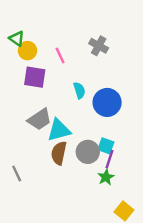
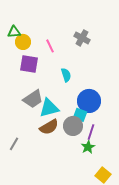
green triangle: (17, 39) -> (14, 32), turned -40
blue circle: (107, 102) -> (89, 101), moved
cyan square: (106, 146) -> (80, 115), moved
brown semicircle: (59, 153) -> (49, 127), turned -132
gray line: (17, 174) -> (14, 144), turned 56

